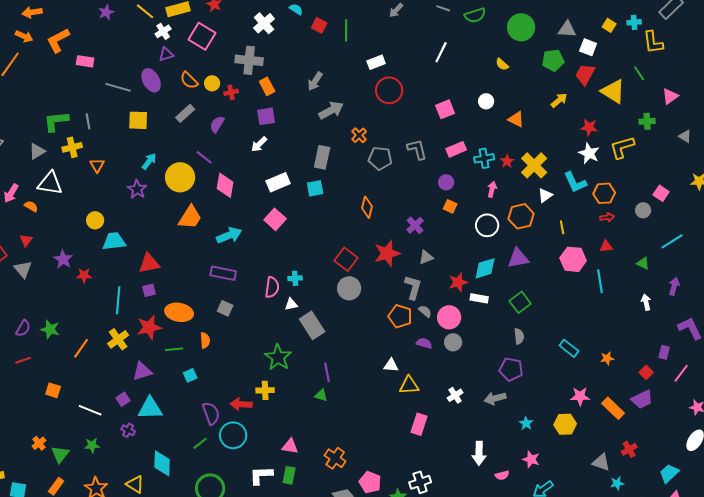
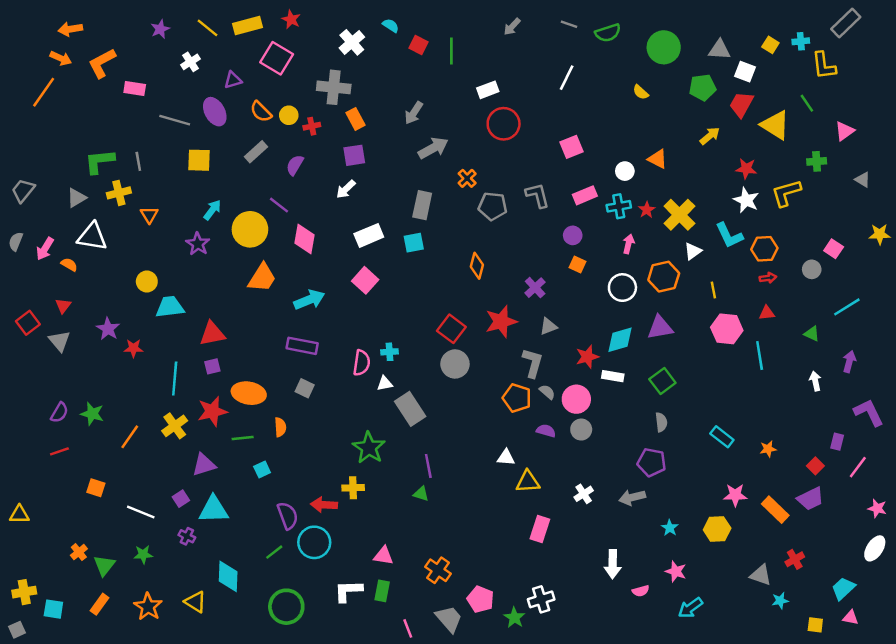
white cross: (163, 31) -> (190, 62), moved
white circle: (486, 101) -> (625, 171), moved

